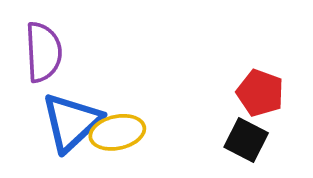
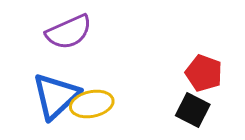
purple semicircle: (43, 52) -> (69, 32), moved, turned 69

